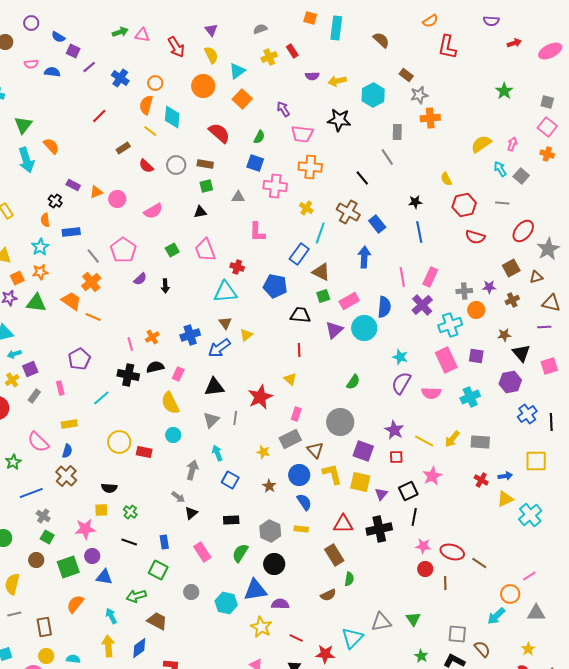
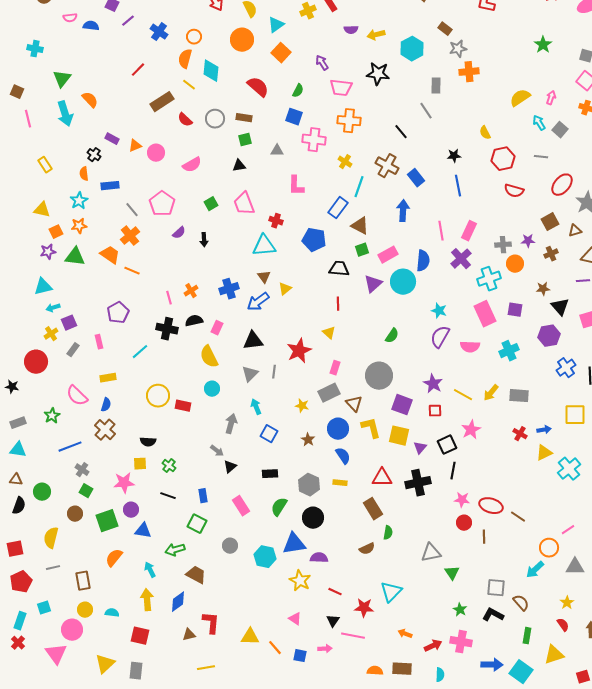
brown rectangle: (123, 148) -> (162, 102), size x1.6
gray triangle: (381, 622) -> (431, 553), moved

